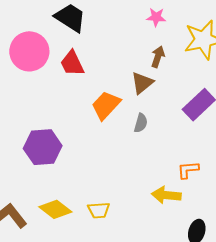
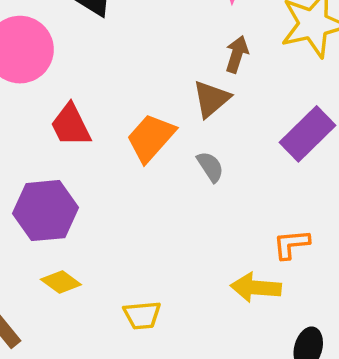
red trapezoid: (72, 63) -> (71, 125), moved
gray semicircle: (141, 123) -> (210, 167), turned -48
yellow diamond: (55, 209) -> (61, 282), moved, size x0.7

